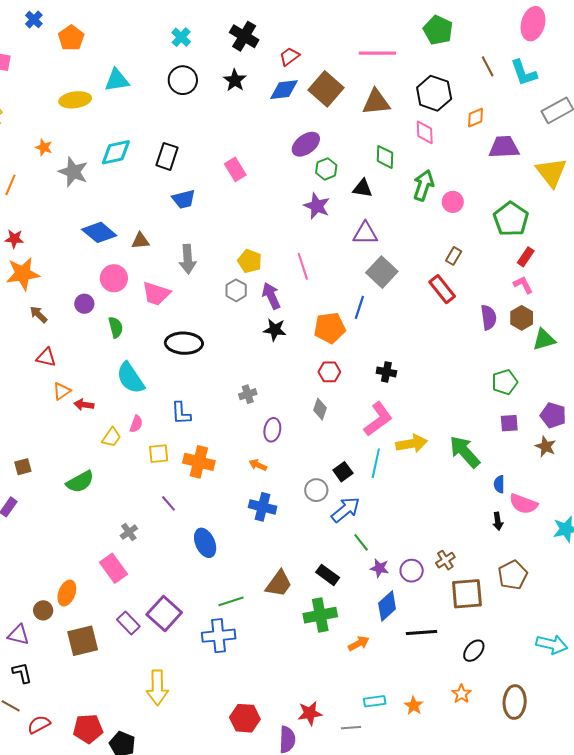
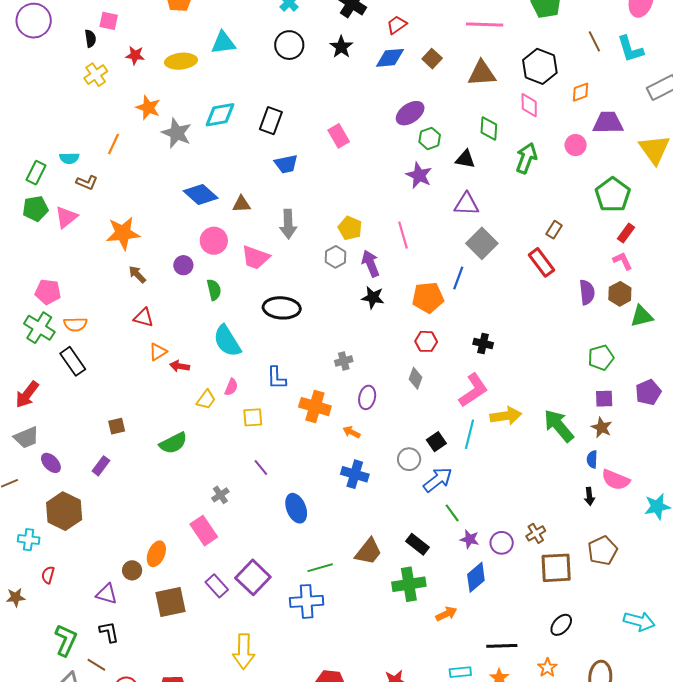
brown square: (326, 89) -> (432, 59), size x0.6
orange star: (44, 147) -> (148, 108), size x1.4
pink circle: (453, 202) -> (576, 145), moved
red star: (14, 239) -> (135, 55), moved
purple pentagon: (553, 415) -> (648, 392), turned 30
brown star: (546, 446) -> (602, 428), moved
orange cross: (199, 462) -> (315, 407), moved
black line: (422, 632) -> (502, 646), moved

